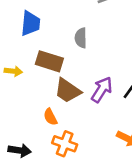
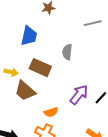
brown trapezoid: (68, 91) -> (25, 91), moved
orange semicircle: (50, 117) -> (51, 112), moved, turned -88

